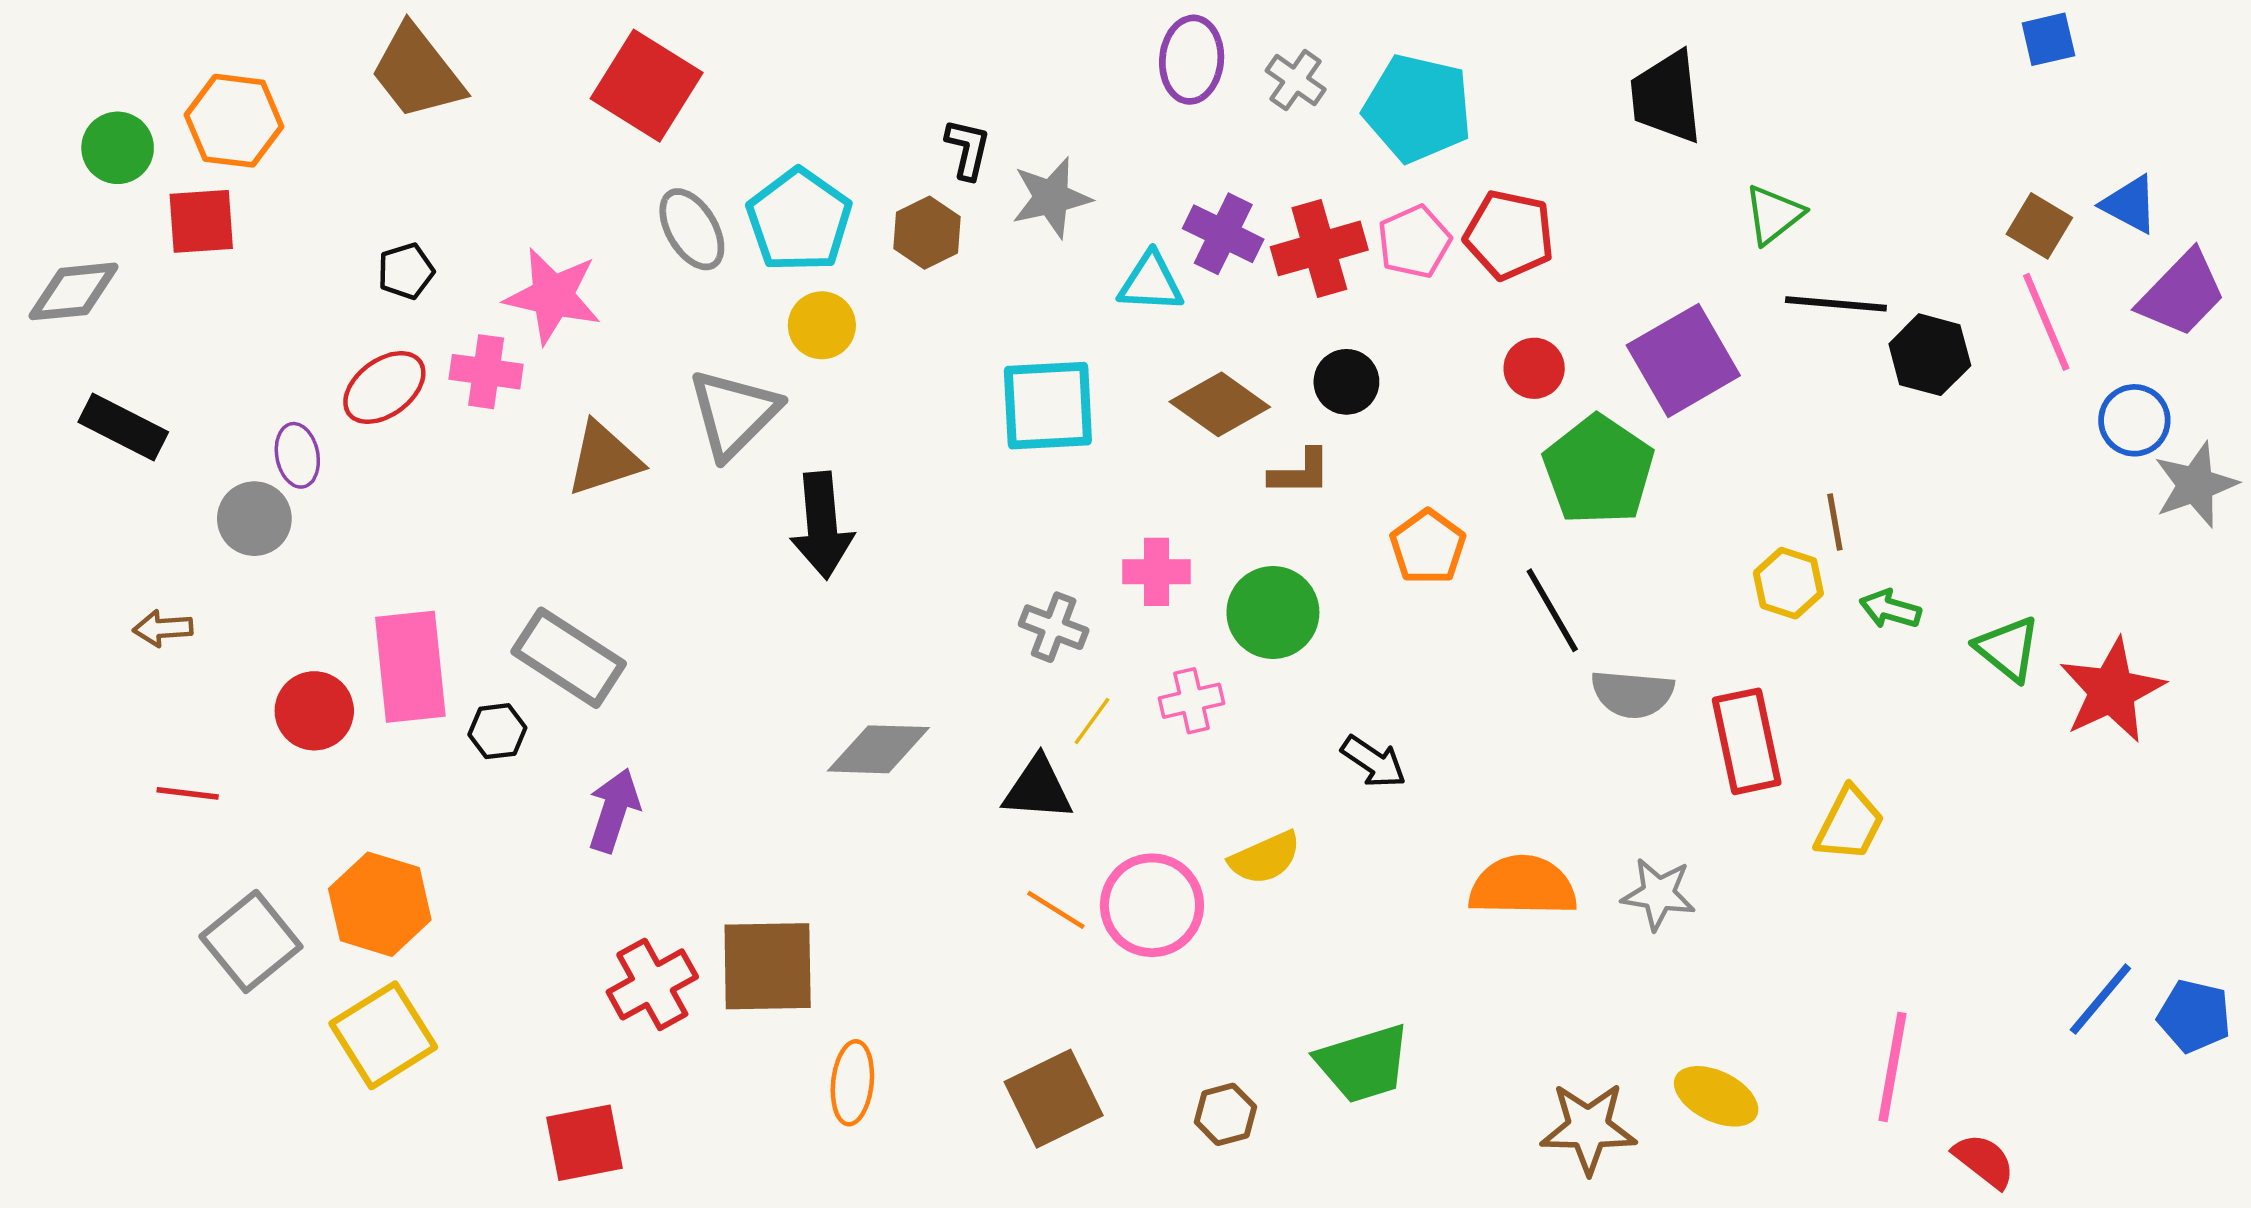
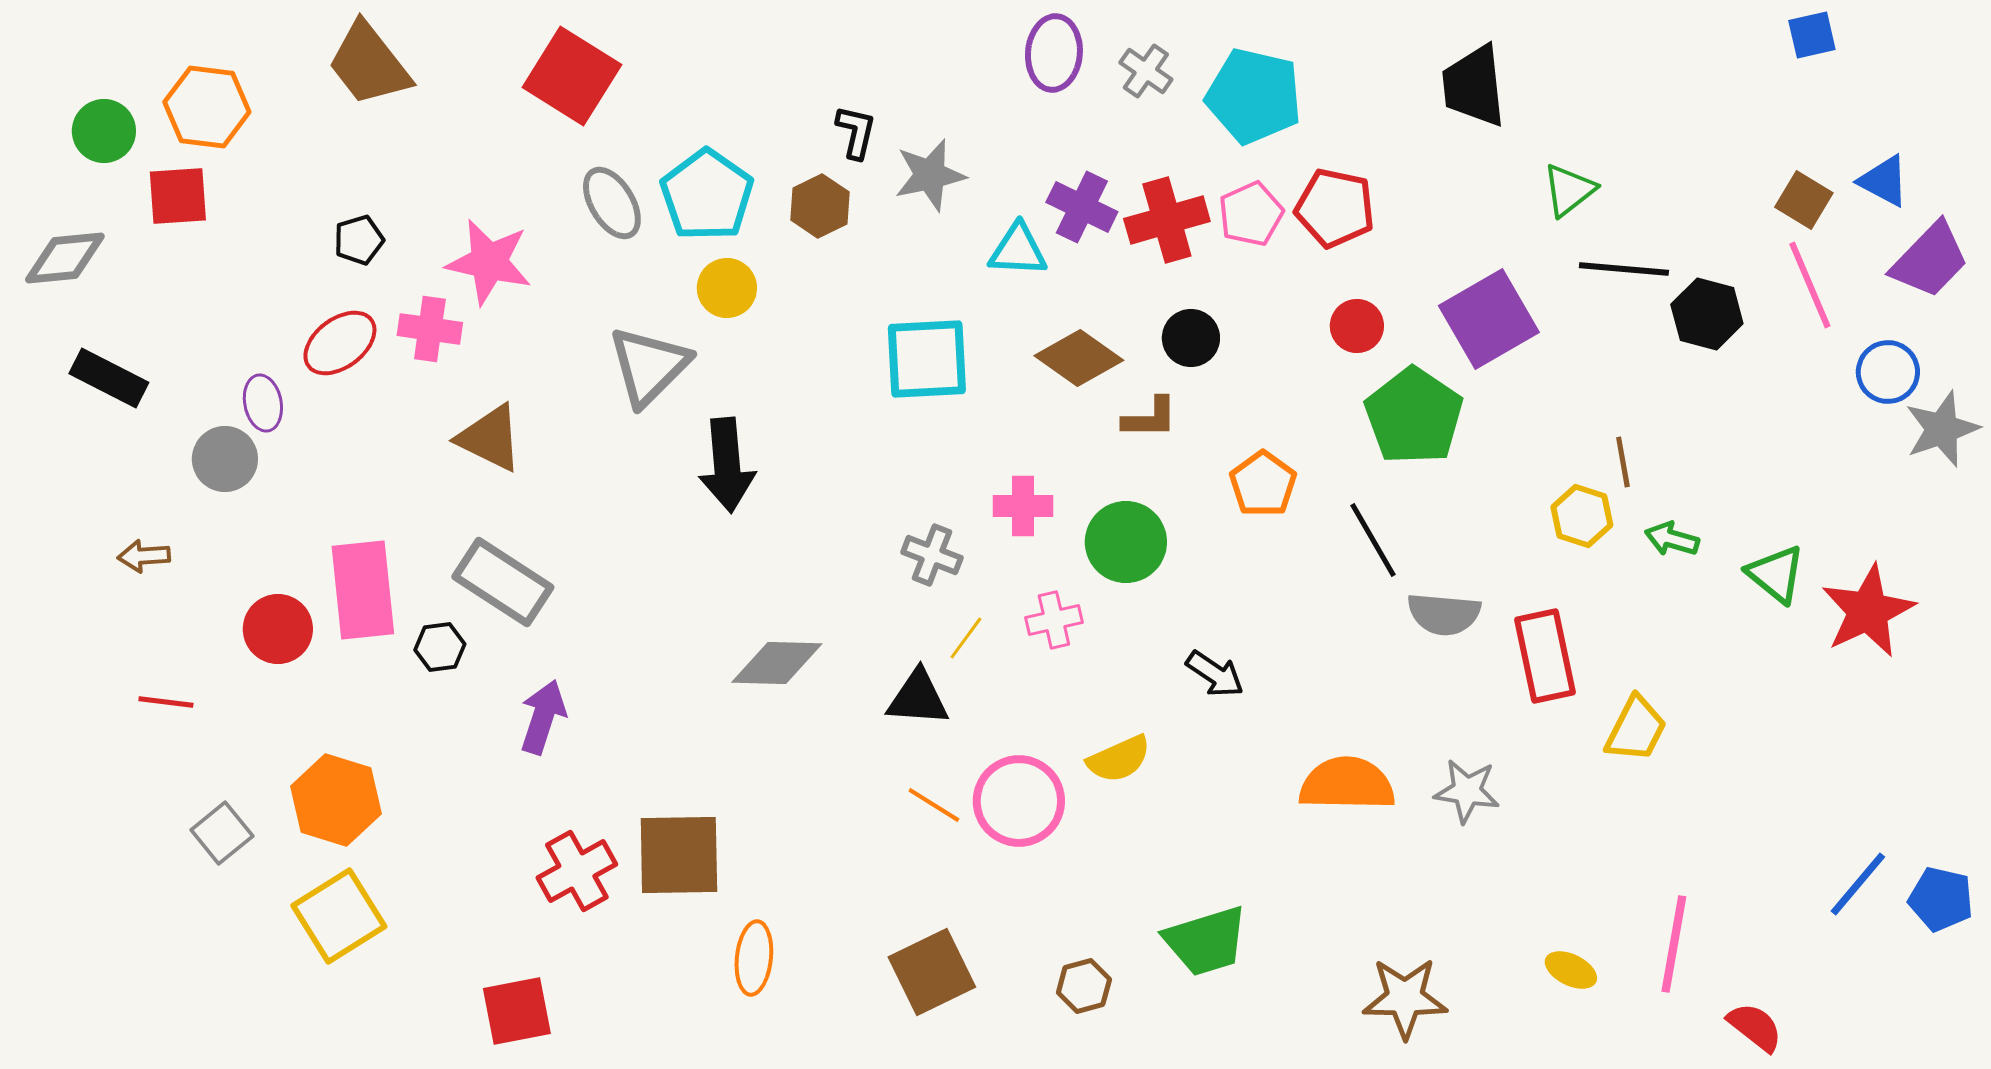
brown triangle: (604, 459) -> (490, 438), moved, turned 44
gray square: (251, 941) -> (222, 833), size x0.7
yellow ellipse: (1716, 1096) -> (1571, 970), moved, size x0.7

